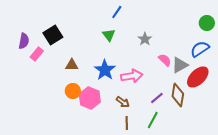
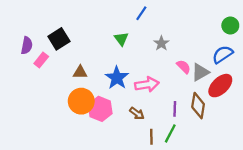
blue line: (117, 12) -> (141, 13), moved
orange circle: (73, 91) -> (81, 101), size x1.5
purple line: (157, 98) -> (175, 109), turned -48
brown line: (127, 123) -> (151, 137), moved

